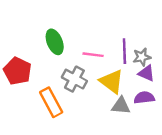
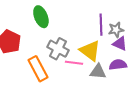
pink line: (93, 55) -> (74, 63), moved

